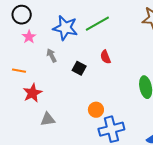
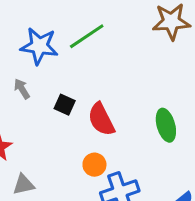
red semicircle: (105, 57) -> (101, 119), moved, size x1.6

